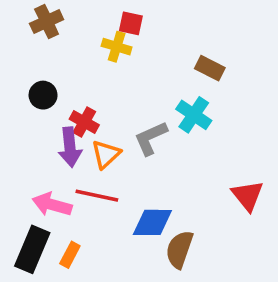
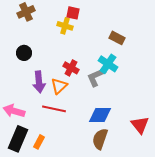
red cross: (84, 122) -> (71, 68), moved
gray L-shape: (151, 138) -> (96, 77), moved
red triangle: (248, 196) -> (140, 125), moved
pink arrow: (52, 205) -> (14, 111), moved
blue diamond: (152, 222) -> (100, 115), moved

